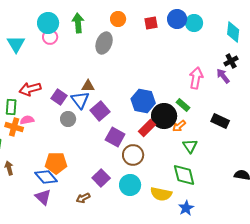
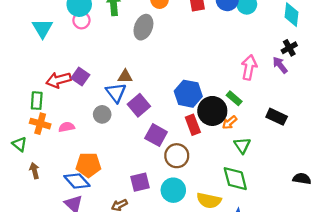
purple square: (59, 97) -> (80, 77), moved
pink semicircle: (27, 120) -> (67, 127), moved
red rectangle: (147, 128) -> (193, 125), turned -66
purple square: (101, 178) -> (140, 182), turned 30

